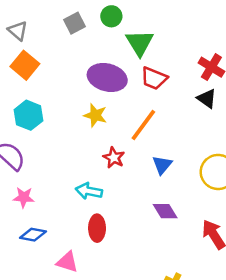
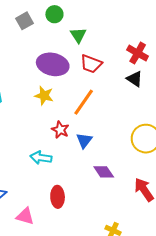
green triangle: (140, 43) -> (78, 35), size x0.7
blue triangle: (162, 165) -> (84, 140), moved
red ellipse: (97, 228) -> (58, 197), moved

